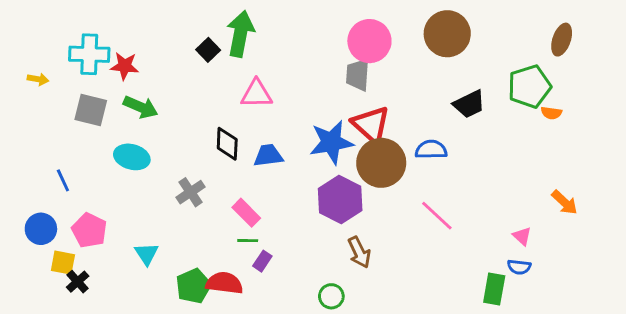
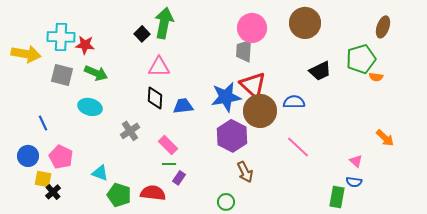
yellow arrow: (38, 79) -> (26, 54), size x2.0
pink triangle: (257, 94) -> (159, 67), moved
cyan triangle: (147, 254) -> (100, 173), turned -36
green pentagon: (193, 286) -> (119, 195), moved, turned -30

